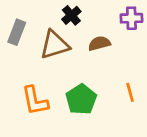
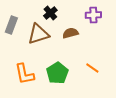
orange line: (130, 92) -> (92, 68), turned -40

